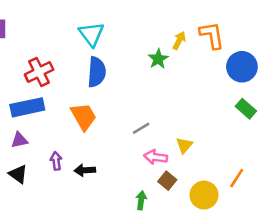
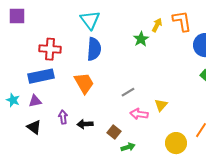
red cross: (39, 72) -> (50, 49), turned 30
brown square: (167, 181) -> (114, 132), moved
green arrow: (141, 200) -> (128, 147), turned 64

